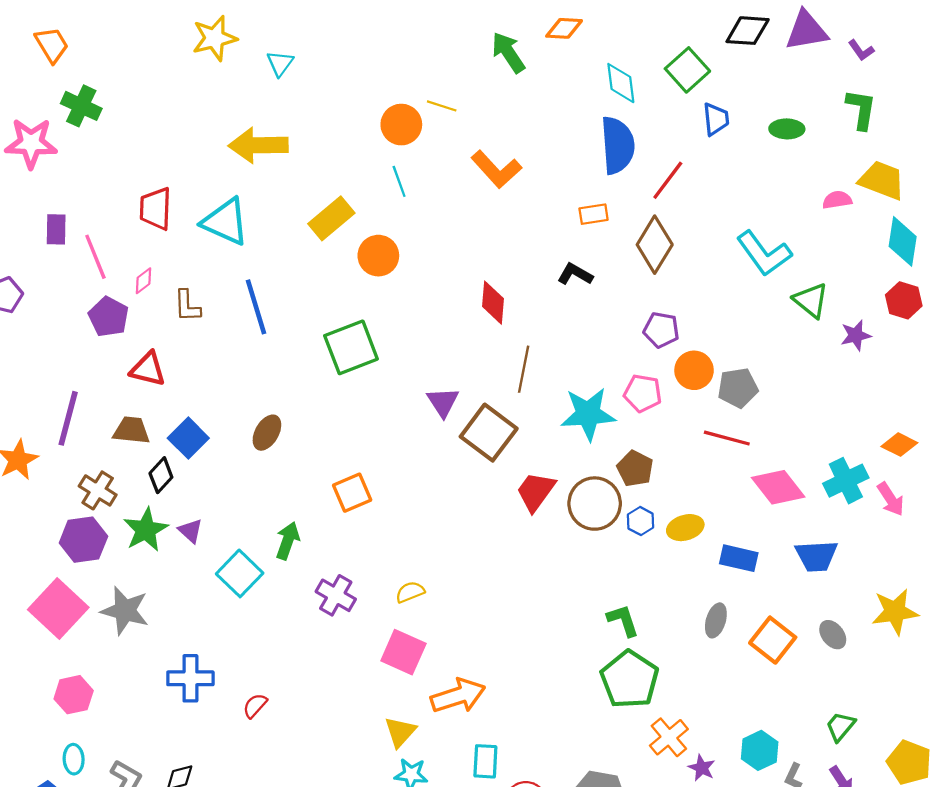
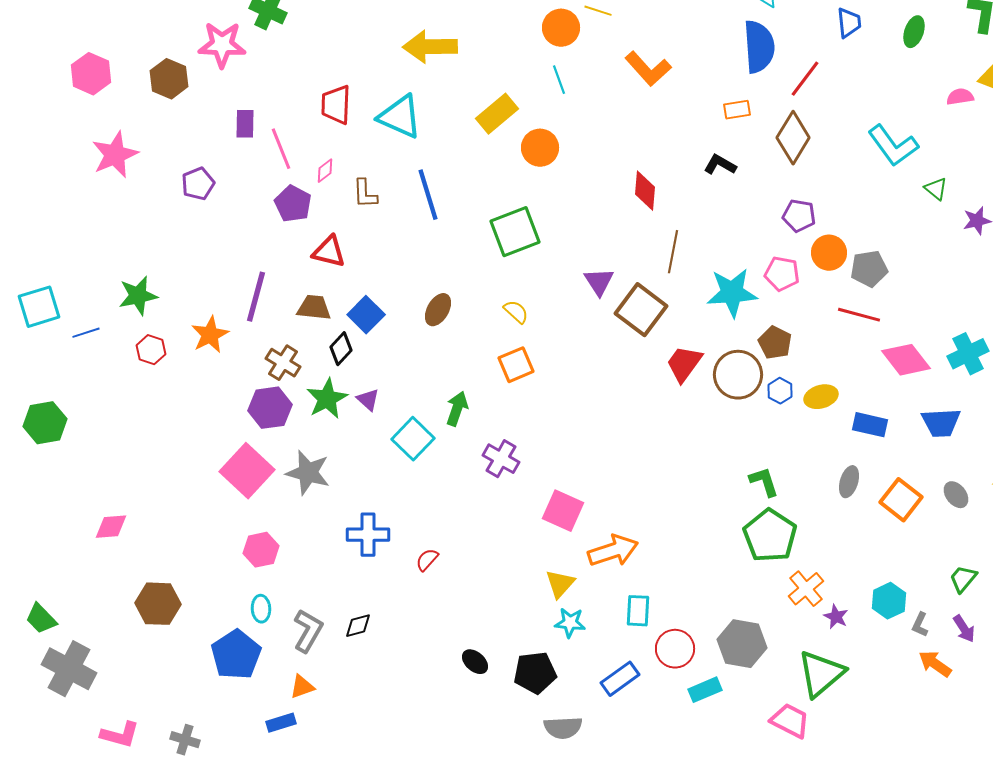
green ellipse: (787, 129) -> (914, 32), turned -72
green triangle: (811, 300) -> (936, 189), size x0.7
yellow semicircle: (410, 592) -> (516, 312), moved, turned 64

